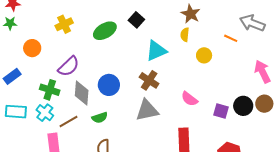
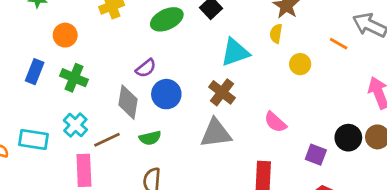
purple semicircle: (69, 66) -> (146, 68), moved, size x0.7
blue rectangle: (12, 76) -> (35, 72), turned -36
green cross: (50, 90) -> (74, 78), moved
purple square: (221, 111) -> (316, 155), moved
cyan rectangle: (16, 112) -> (34, 139), moved

